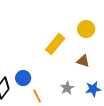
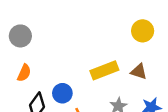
yellow rectangle: (55, 44) -> (104, 70), moved, turned 30

